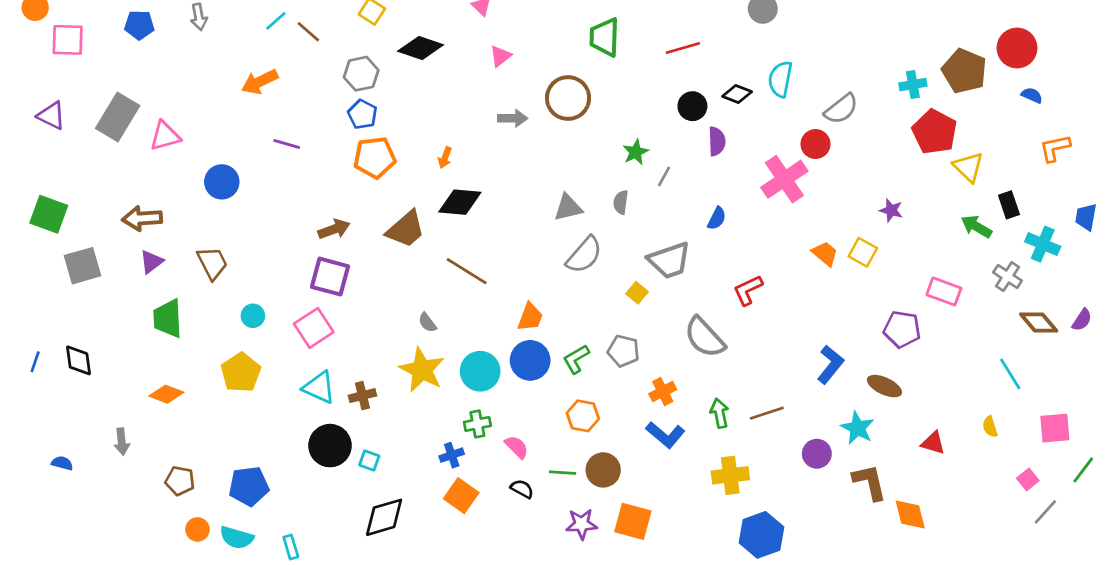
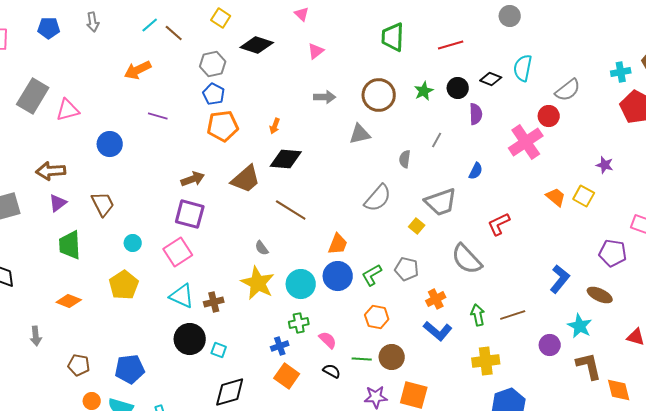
brown circle: (568, 98) -> (379, 95), moved
green star: (636, 152) -> (424, 91), moved
gray triangle: (568, 208) -> (360, 134), moved

